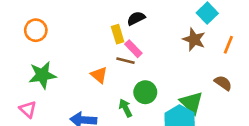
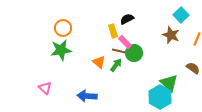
orange circle: (36, 30) -> (63, 28), moved
green star: (42, 75) -> (61, 50), moved
green circle: (145, 92) -> (134, 53), moved
green arrow: (125, 108) -> (116, 65), moved, turned 64

